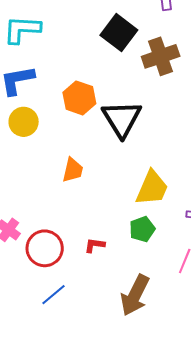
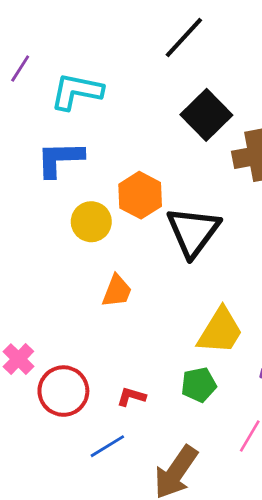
yellow circle: (24, 122) -> (91, 222), moved
blue line: (53, 295) -> (107, 446), moved

